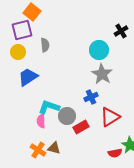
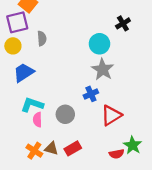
cyan L-shape: (49, 107) -> (32, 105), moved
red rectangle: (81, 127) -> (73, 148), moved

